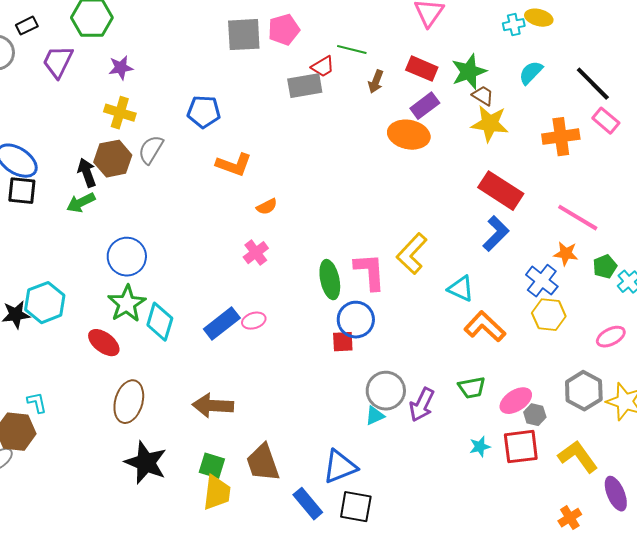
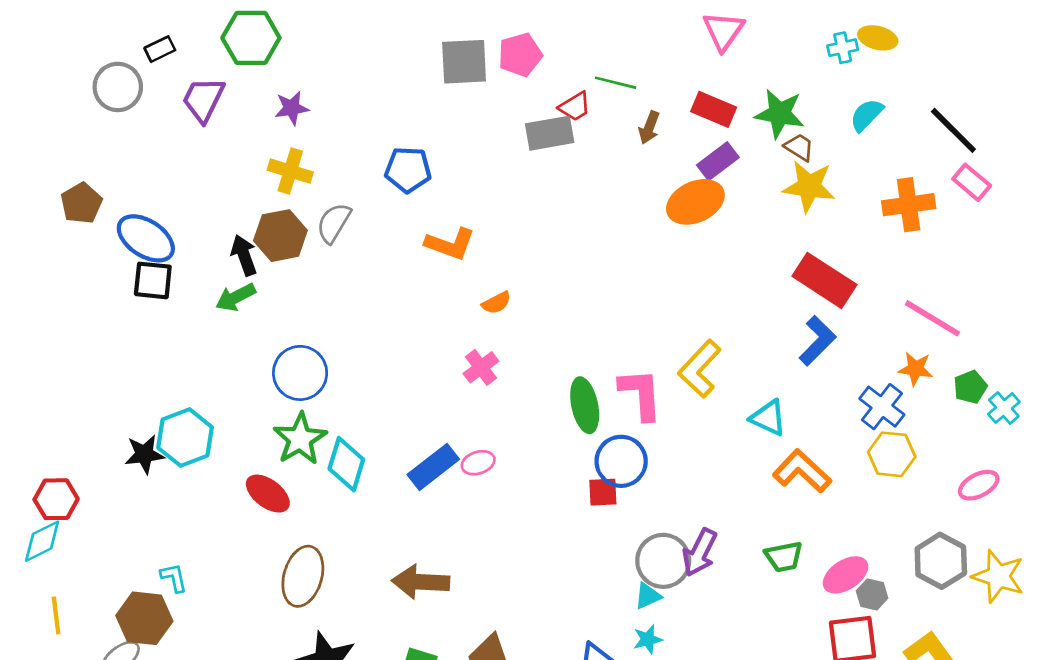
green star: (469, 72) -> (780, 114), turned 30
orange ellipse: (409, 135) -> (695, 202), turned -36
purple arrow: (422, 405) -> (700, 552), moved
cyan star: (480, 447) -> (648, 639), moved

